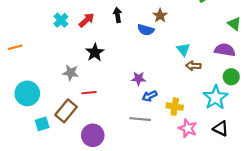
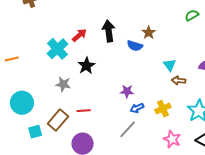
black arrow: (118, 15) -> (109, 31), size x1.5
cyan cross: (61, 20) -> (57, 49), moved, size x1.5
red line: (89, 93) -> (84, 111), moved
yellow cross: (175, 107) -> (163, 109), moved, turned -35
gray line: (140, 119) -> (128, 129), turned -54

